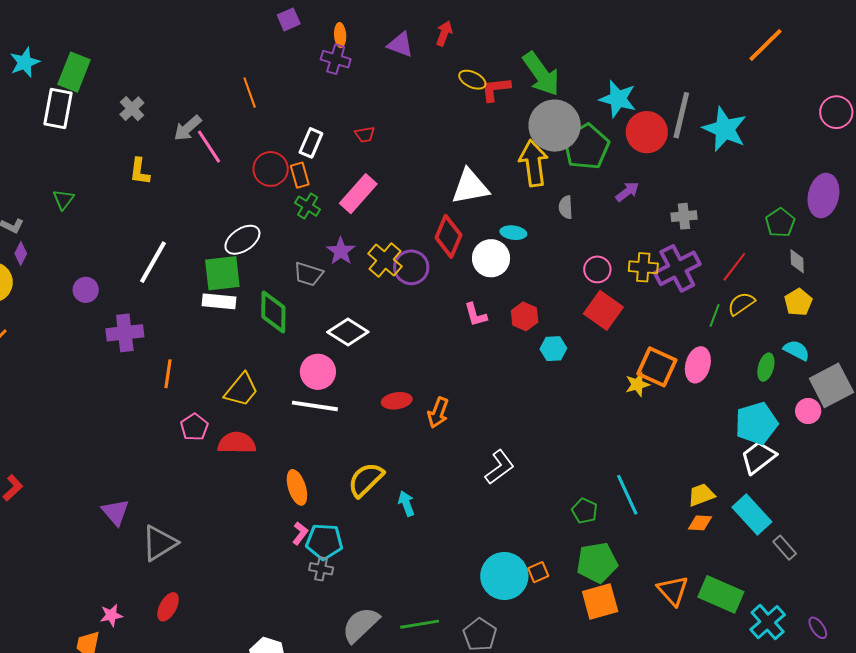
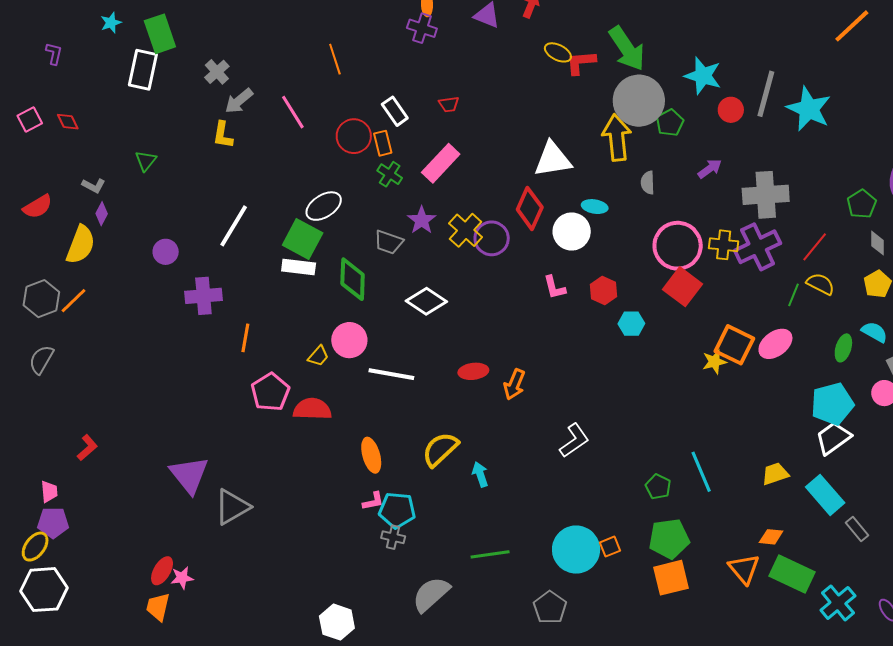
cyan star: (25, 62) -> (111, 23), size x0.7
green rectangle: (74, 72) -> (160, 34), turned -42
gray arrow: (187, 128) -> (239, 101), moved
red circle: (647, 132) -> (731, 110), size x0.6
white rectangle: (311, 143) -> (395, 111), turned -60
green pentagon: (586, 147) -> (670, 123), size x0.6
gray cross: (684, 216) -> (766, 195), size x1.8
pink circle: (597, 269) -> (678, 246), size x1.8
green square: (222, 273) -> (303, 239), turned 33
yellow semicircle: (741, 304) -> (821, 284), turned 60
pink ellipse: (698, 365) -> (775, 344), turned 36
pink circle: (318, 372) -> (349, 340), moved
yellow trapezoid: (241, 390) -> (318, 356), size x0.6
pink pentagon: (194, 427) -> (270, 392), size x1.4
purple triangle: (116, 512) -> (189, 475), size x1.4
orange diamond: (700, 523) -> (771, 537), moved
pink L-shape: (300, 533) -> (373, 501), turned 40
red ellipse: (168, 607) -> (162, 571), moved
green line: (420, 624) -> (490, 554), moved

